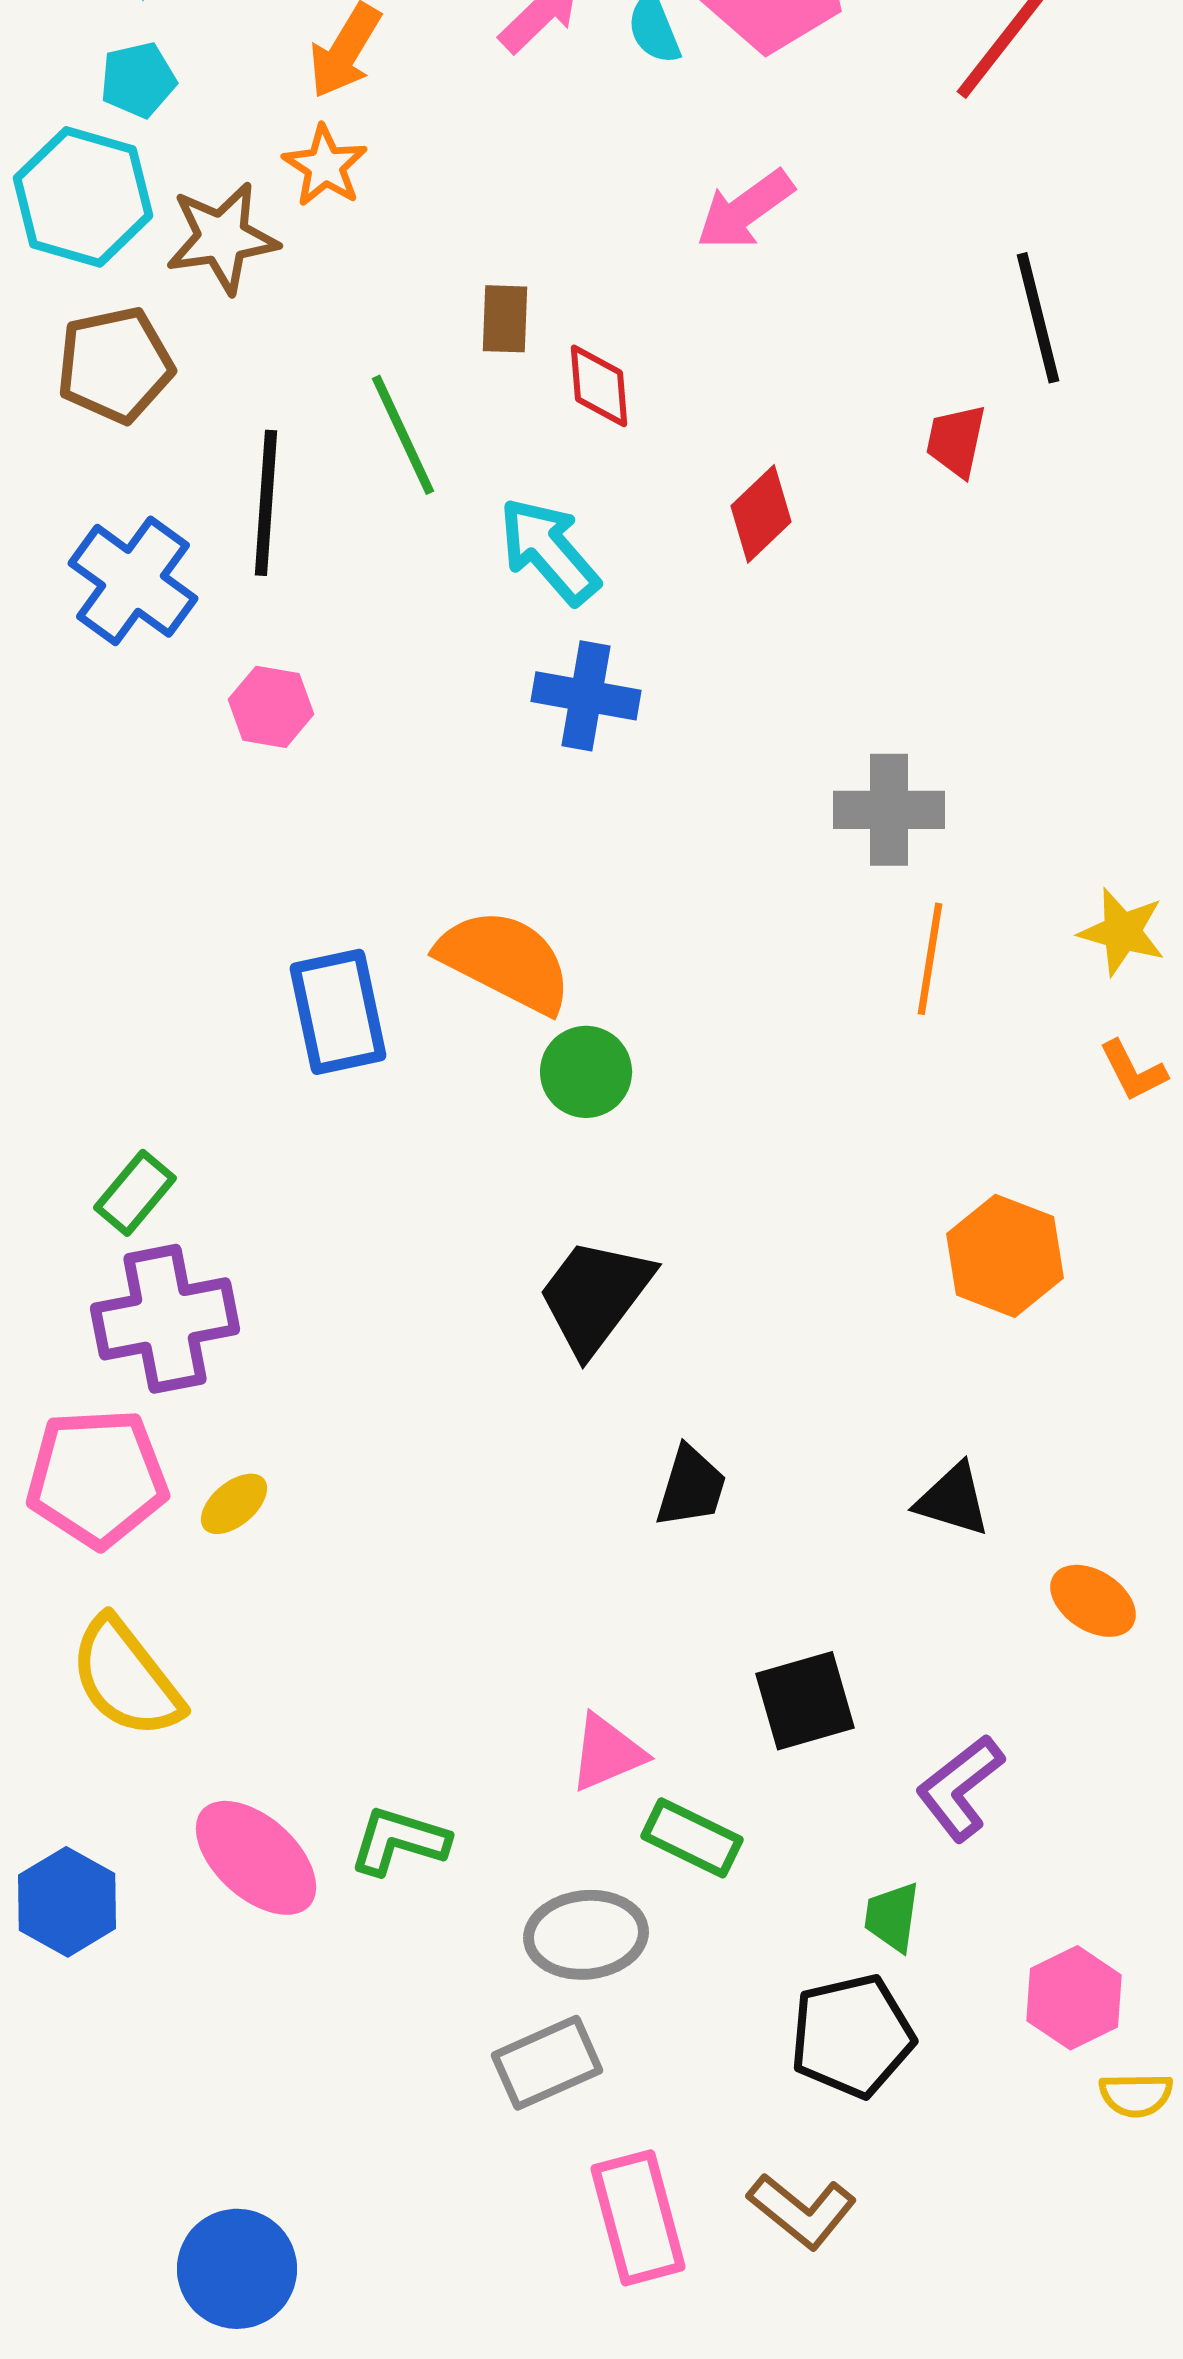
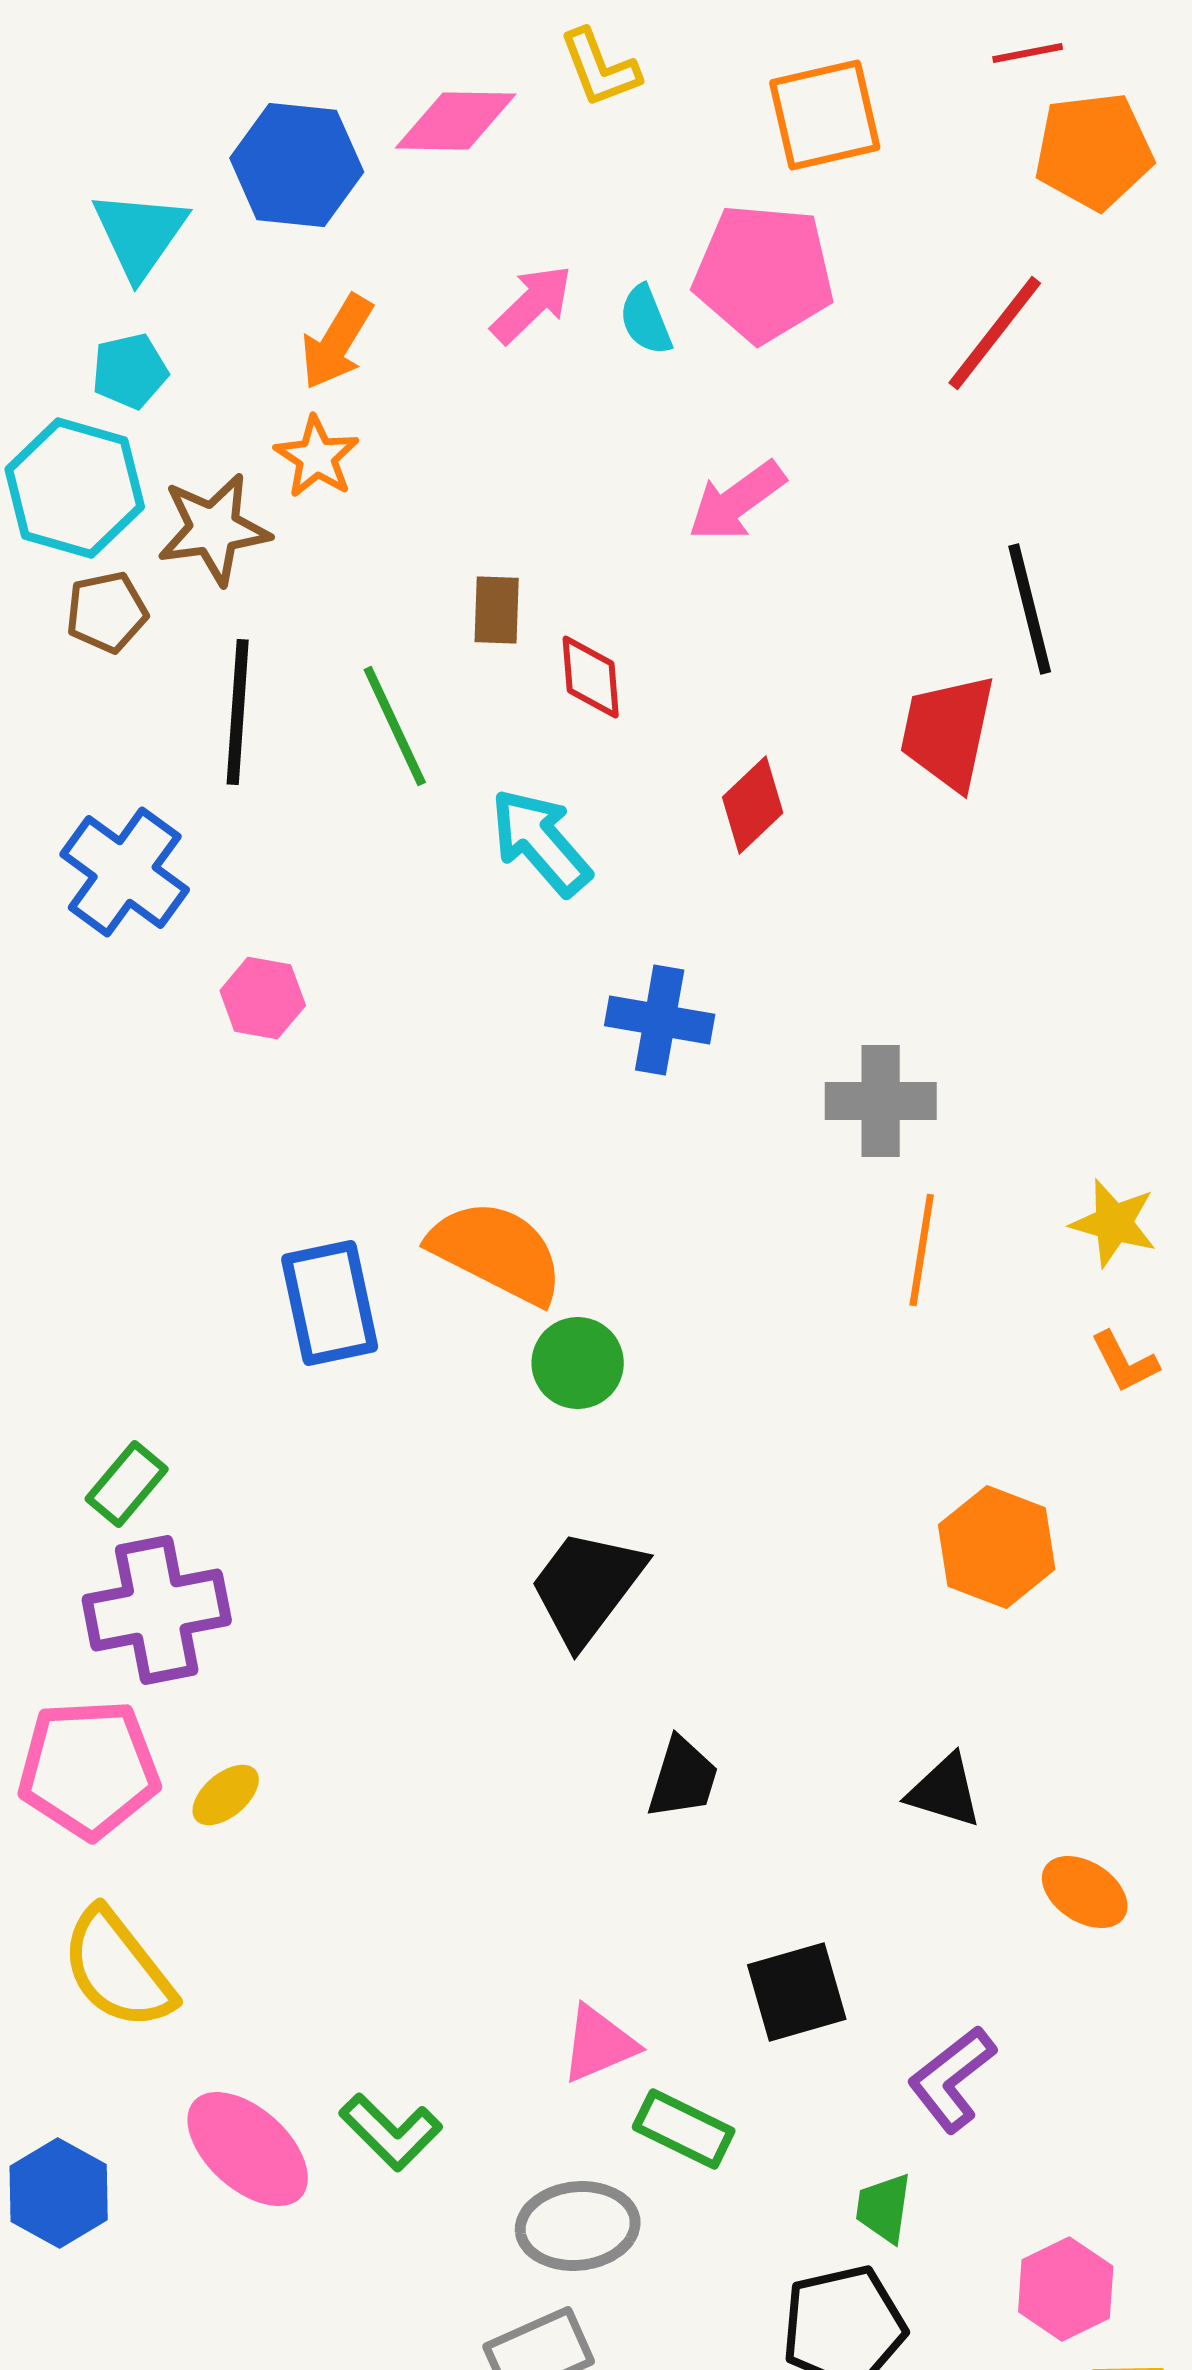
brown pentagon: (115, 365) -> (107, 612), moved, size x0.7
red trapezoid: (956, 441) -> (948, 732), size x1.6
black line: (266, 503) -> (238, 712), moved
blue cross: (586, 696) -> (660, 1020), moved
green L-shape: (399, 1841) -> (391, 2132), turned -152

